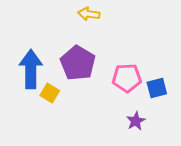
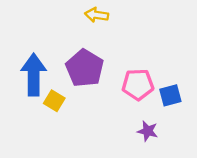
purple star: (136, 121) -> (148, 131), turned -30

